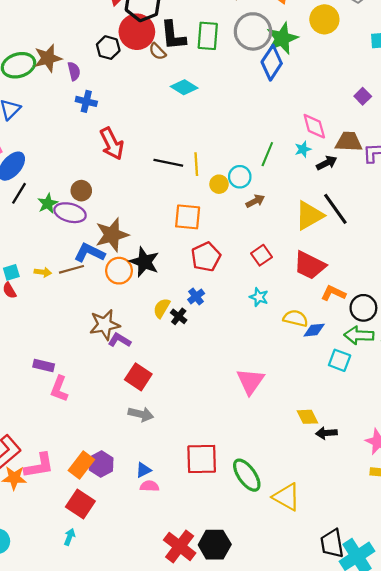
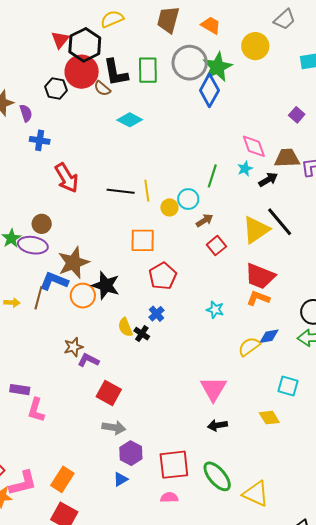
red square: (261, 255) -> (216, 246), moved
brown line: (71, 269) -> (38, 298), turned -55
orange L-shape: (333, 293) -> (258, 298), moved
yellow semicircle: (162, 308) -> (125, 327), turned -48
yellow semicircle: (296, 318) -> (249, 347), moved, turned -45
brown star: (105, 325) -> (73, 347), size x0.7
cyan square: (340, 360) -> (288, 386), moved
black arrow: (326, 433) -> (217, 425), moved
purple hexagon: (101, 464) -> (131, 453), moved
pink semicircle: (149, 486) -> (169, 497), moved

